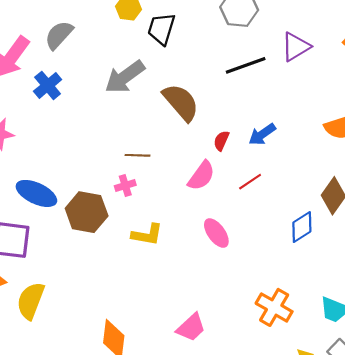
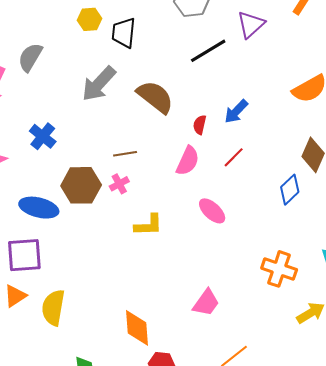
blue cross: (48, 85) -> (43, 136), moved
brown hexagon: (87, 212) -> (81, 185), moved

